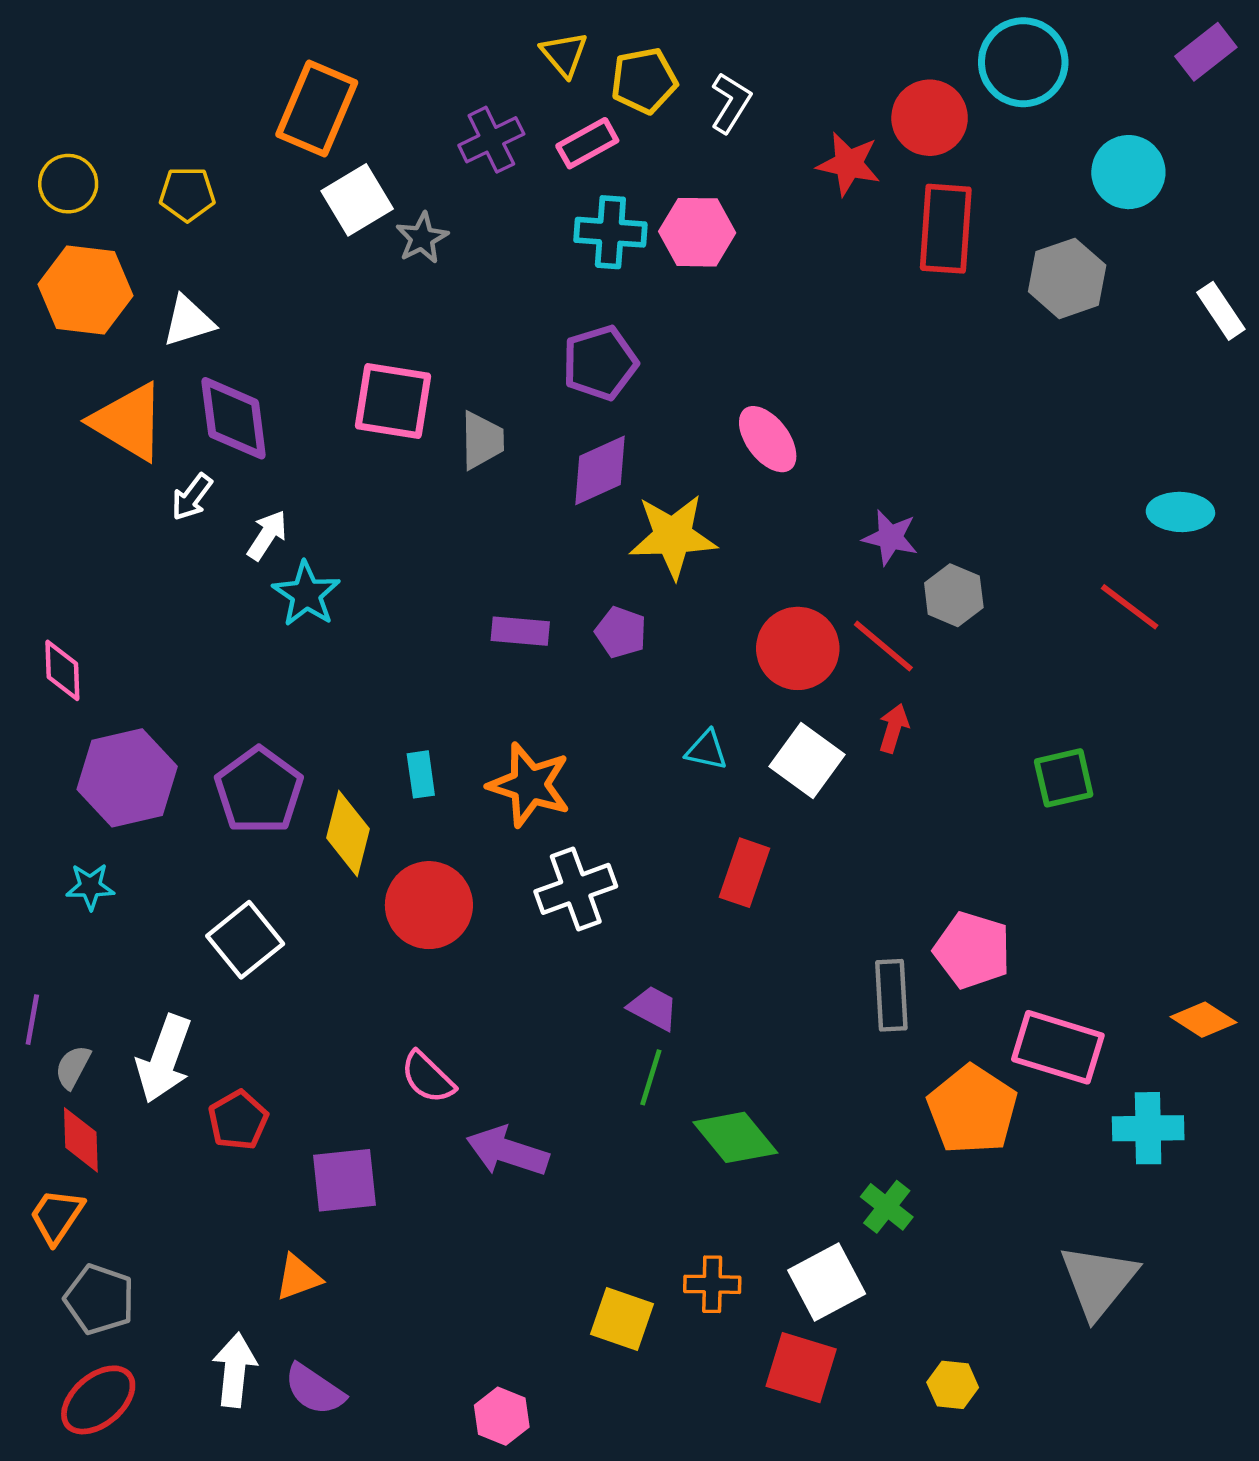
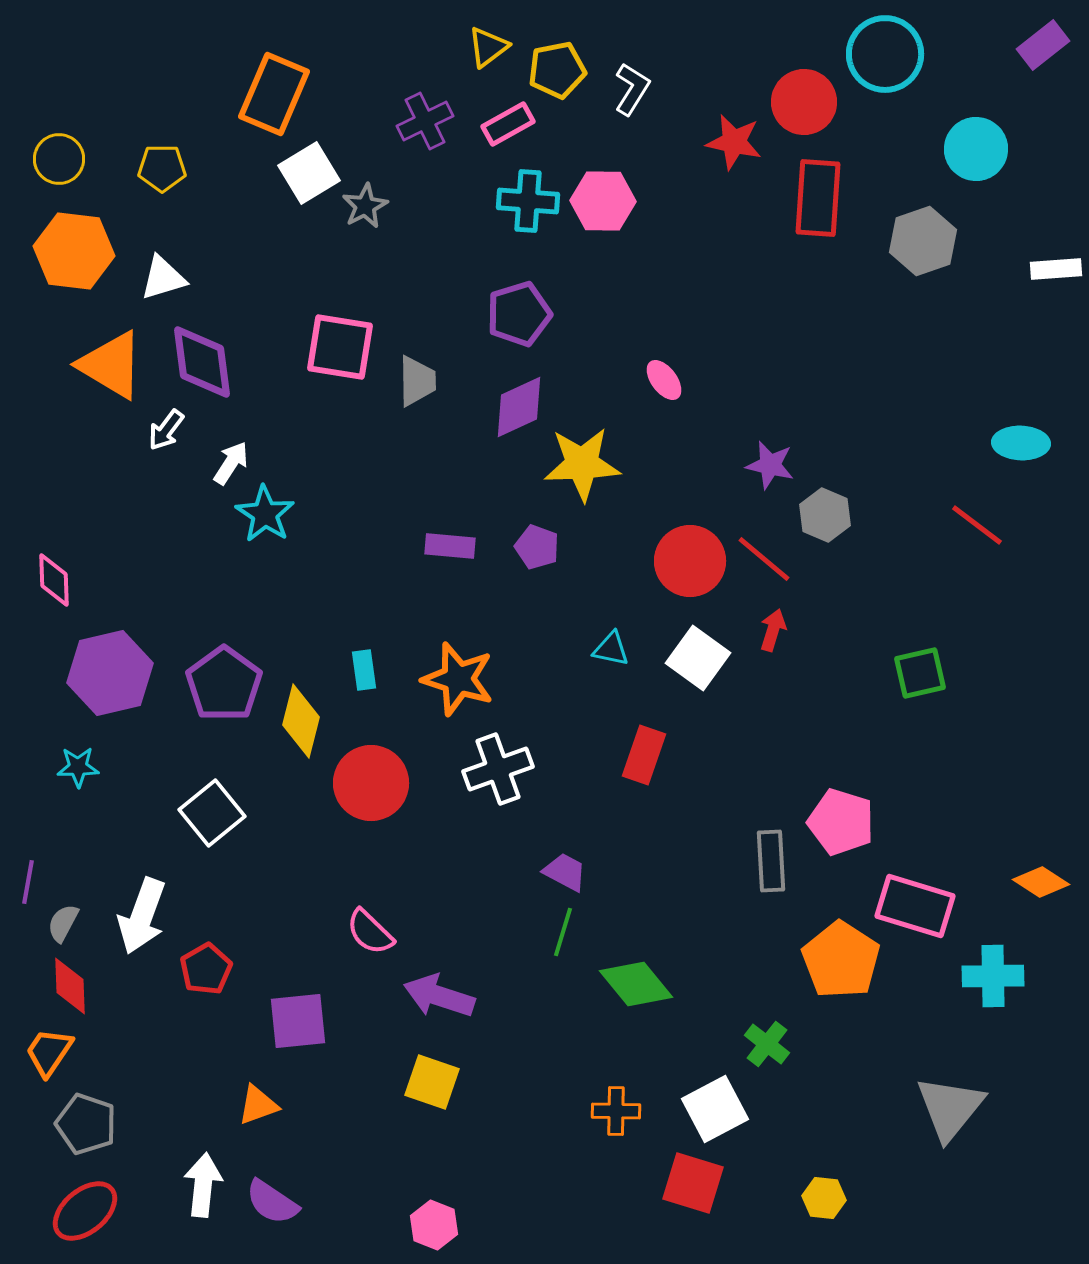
yellow triangle: (564, 54) -> (488, 47), turned 33
white rectangle: (1221, 311) -> (1056, 269), turned -60
pink ellipse: (768, 439) -> (664, 380), size x0.7
yellow square: (622, 1319) -> (432, 1082), moved

